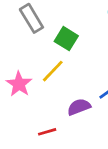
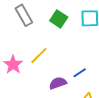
green square: (66, 39) -> (59, 19), moved

